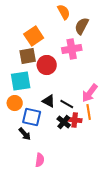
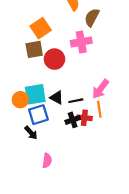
cyan square: (21, 81) -> (35, 94), moved
black line: (67, 104) -> (76, 101), turned -40
blue square: (32, 117) -> (38, 115), turned -30
black cross: (64, 122) -> (73, 120), turned 32

